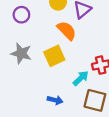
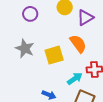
orange semicircle: (67, 31) -> (78, 44), moved

